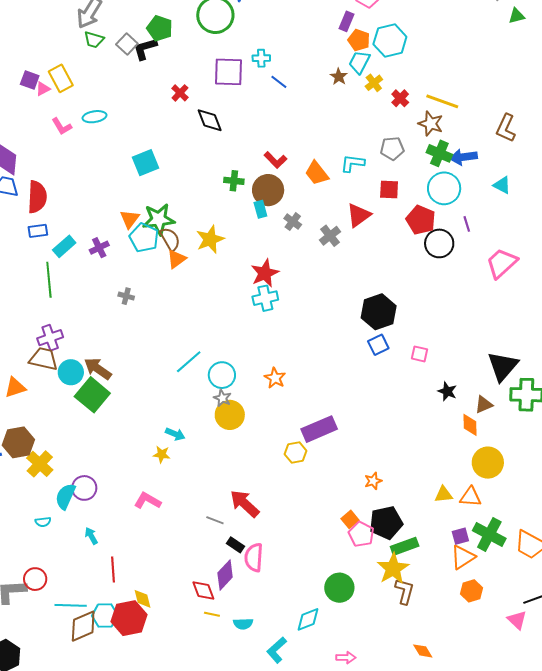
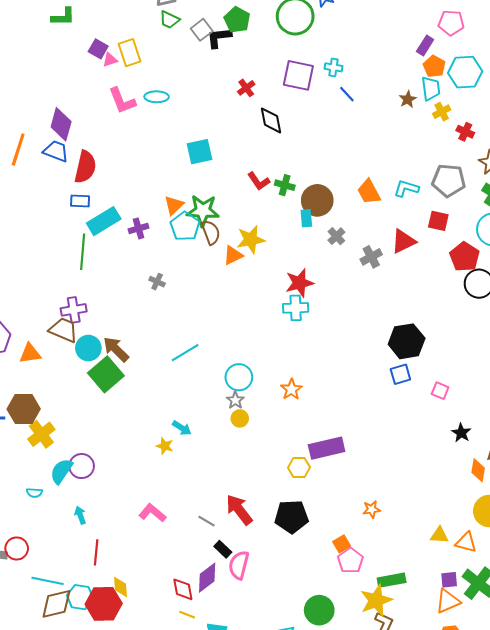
cyan trapezoid: (359, 62) -> (431, 88), turned 135
red cross: (400, 98) -> (465, 132), turned -30
pink L-shape: (62, 126) -> (122, 101), size x1.4
gray pentagon: (392, 148) -> (449, 180), size x1.4
red L-shape: (275, 160) -> (259, 181), moved
cyan rectangle: (64, 246) -> (104, 221), size x1.4
orange triangle: (176, 259) -> (233, 255), moved
cyan line: (189, 362) -> (185, 353), moved
yellow circle: (230, 415) -> (240, 418), size x0.6
pink L-shape: (148, 501) -> (152, 513), moved
black pentagon: (386, 523) -> (291, 517), moved

